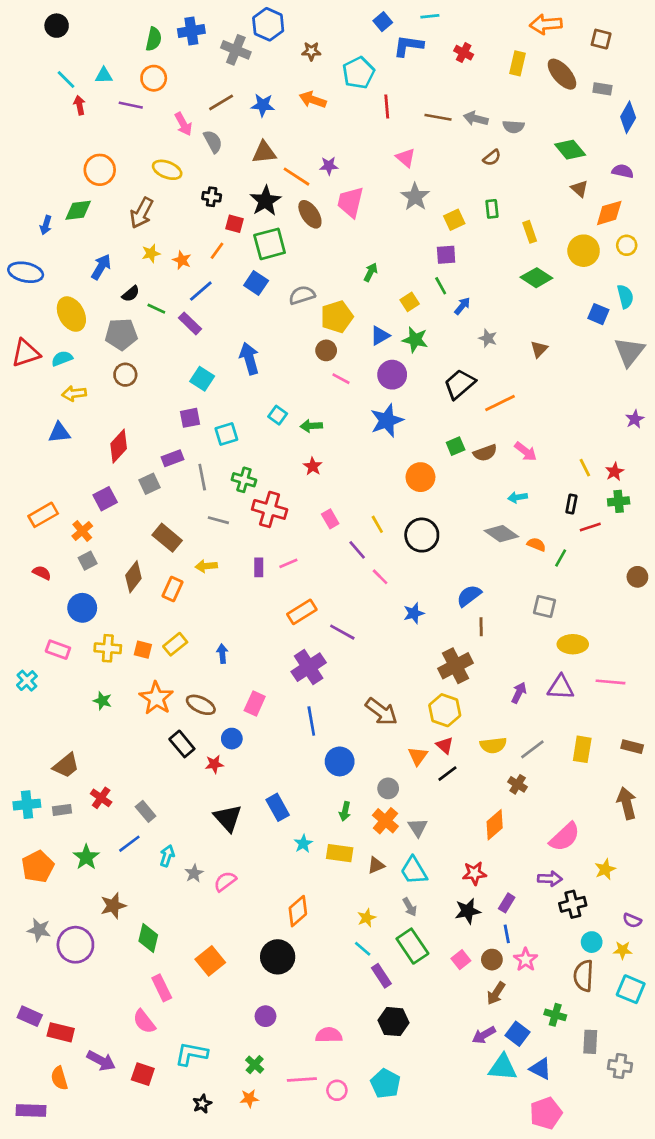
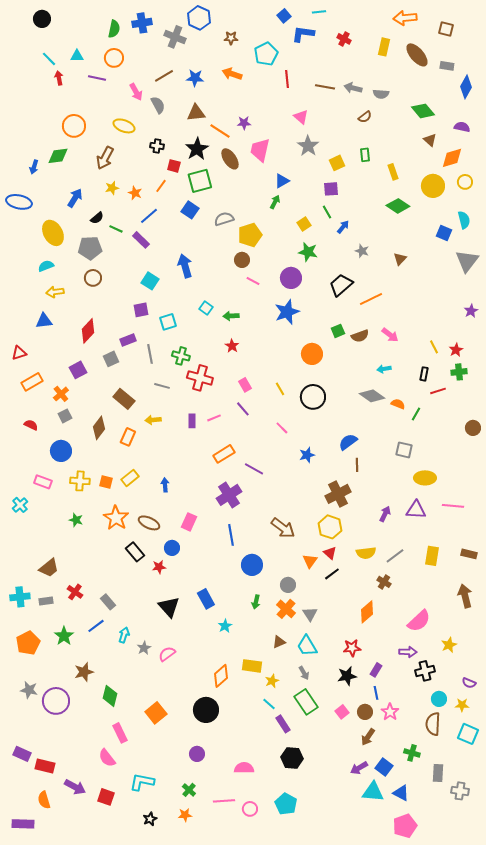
blue triangle: (380, 336) -> (282, 181), moved
red triangle: (26, 353) -> (19, 353), moved, size x0.7
purple line: (357, 550) -> (243, 409), moved
yellow rectangle: (340, 853) -> (252, 666), moved

